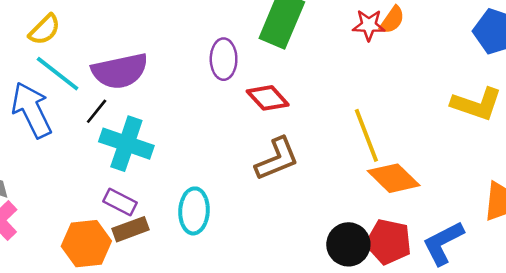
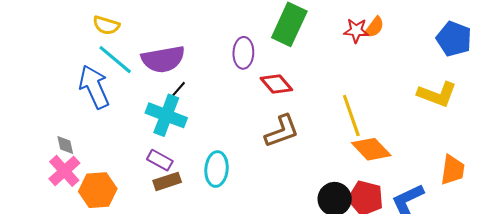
yellow semicircle: (45, 30) -> (106, 25), turned 60
black line: (97, 111) -> (177, 91), moved
orange hexagon: (86, 244) -> (98, 190), moved

